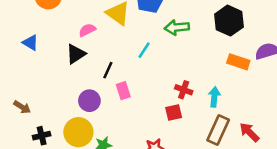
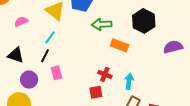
pink semicircle: (87, 30) -> (21, 22), moved
cyan line: (144, 50) -> (50, 37), moved
black triangle: (76, 54) -> (16, 55), moved, turned 48
orange rectangle: (238, 62) -> (120, 45), moved

